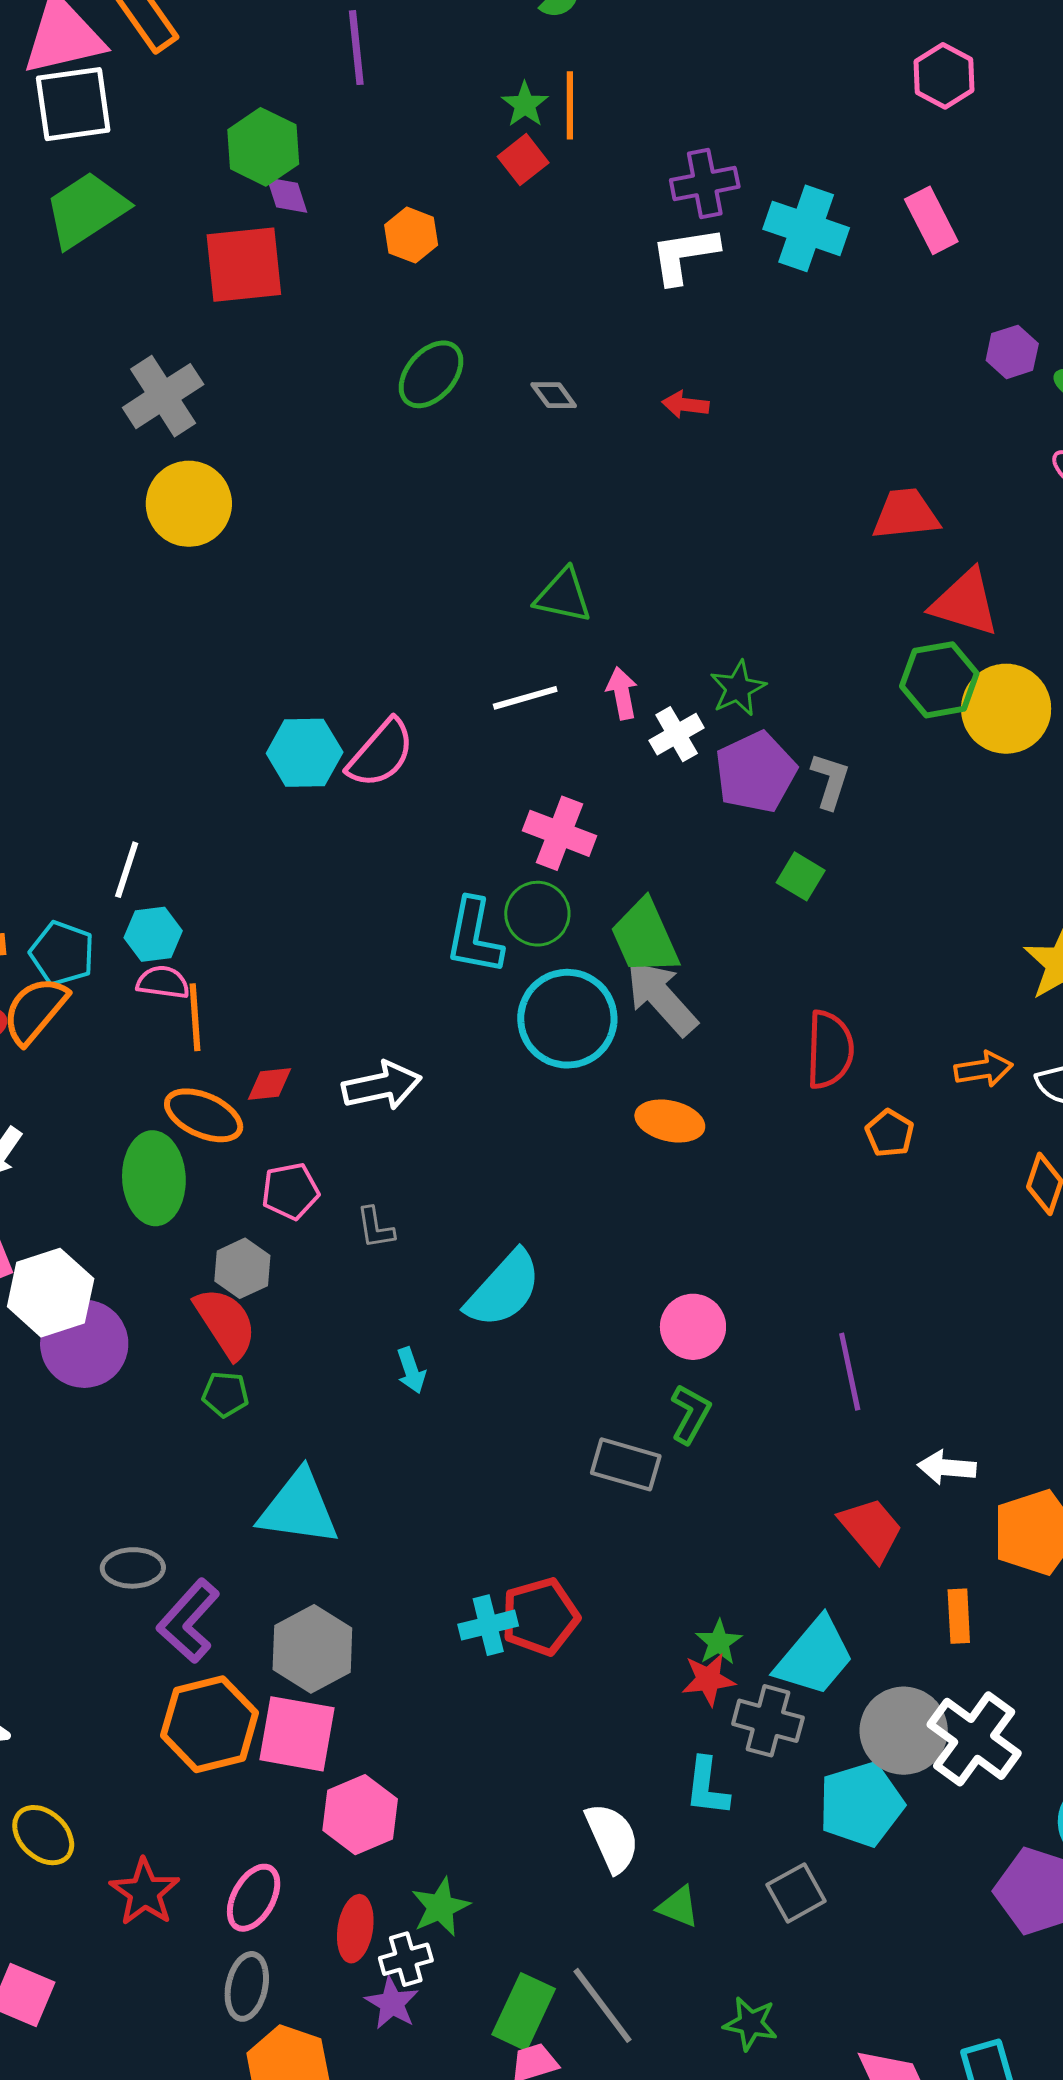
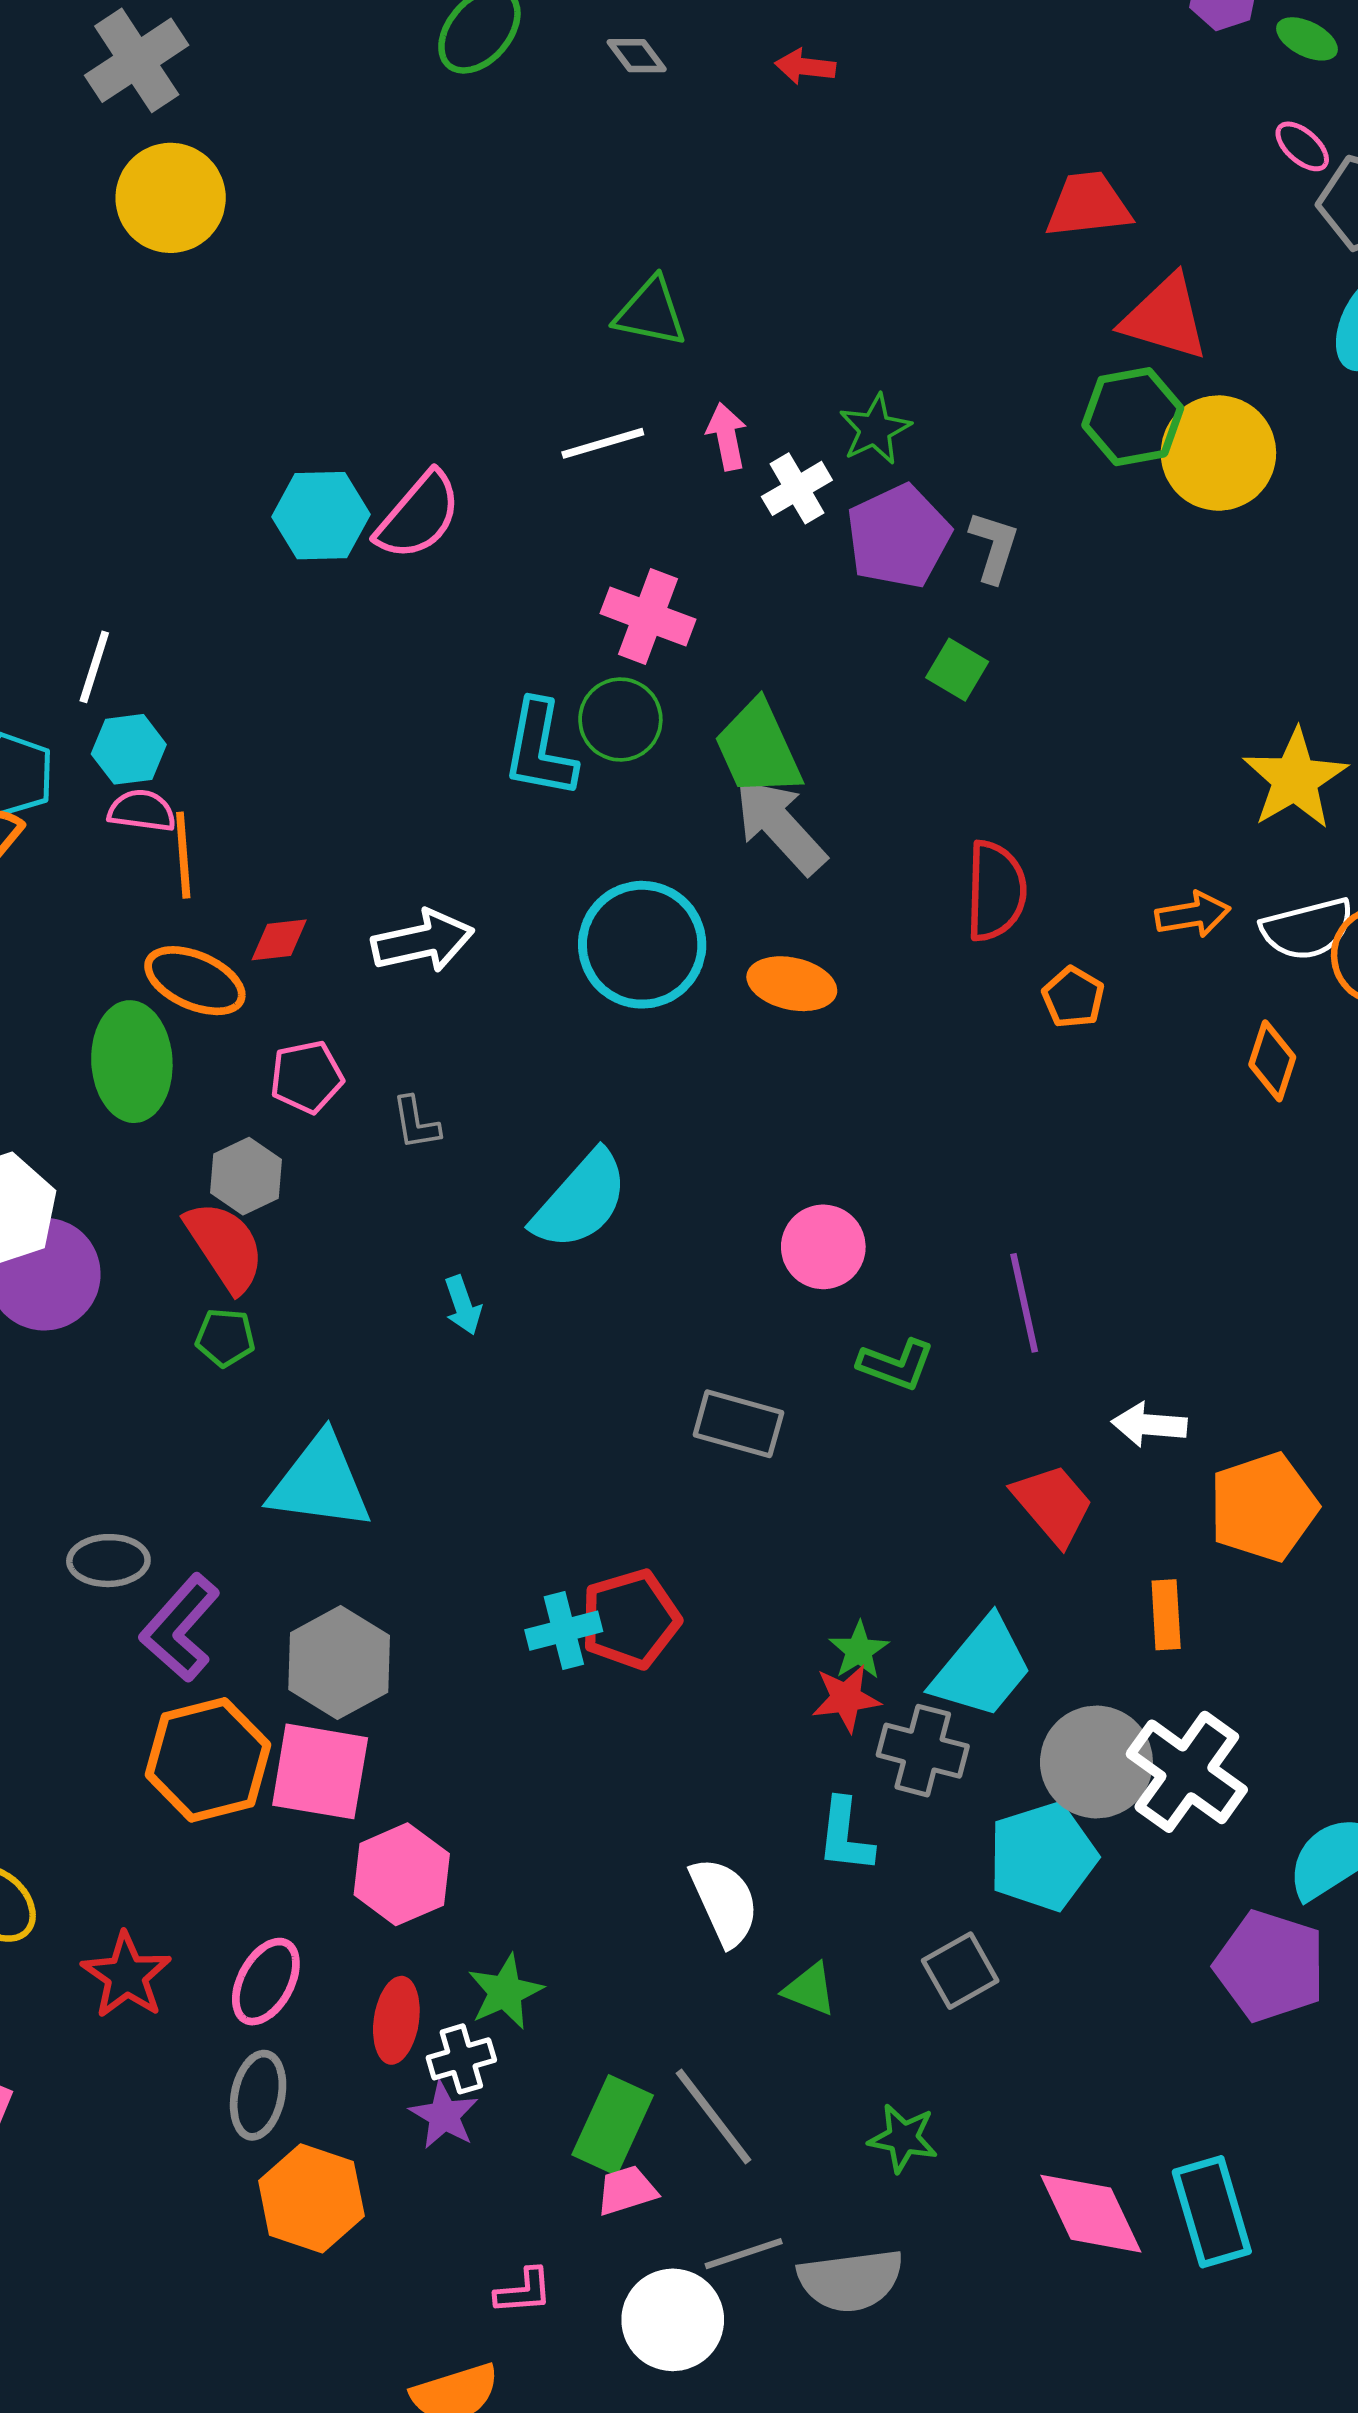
cyan circle: (567, 1019) -> (642, 945), moved
green L-shape: (690, 1414) -> (896, 1364), moved, turned 82

